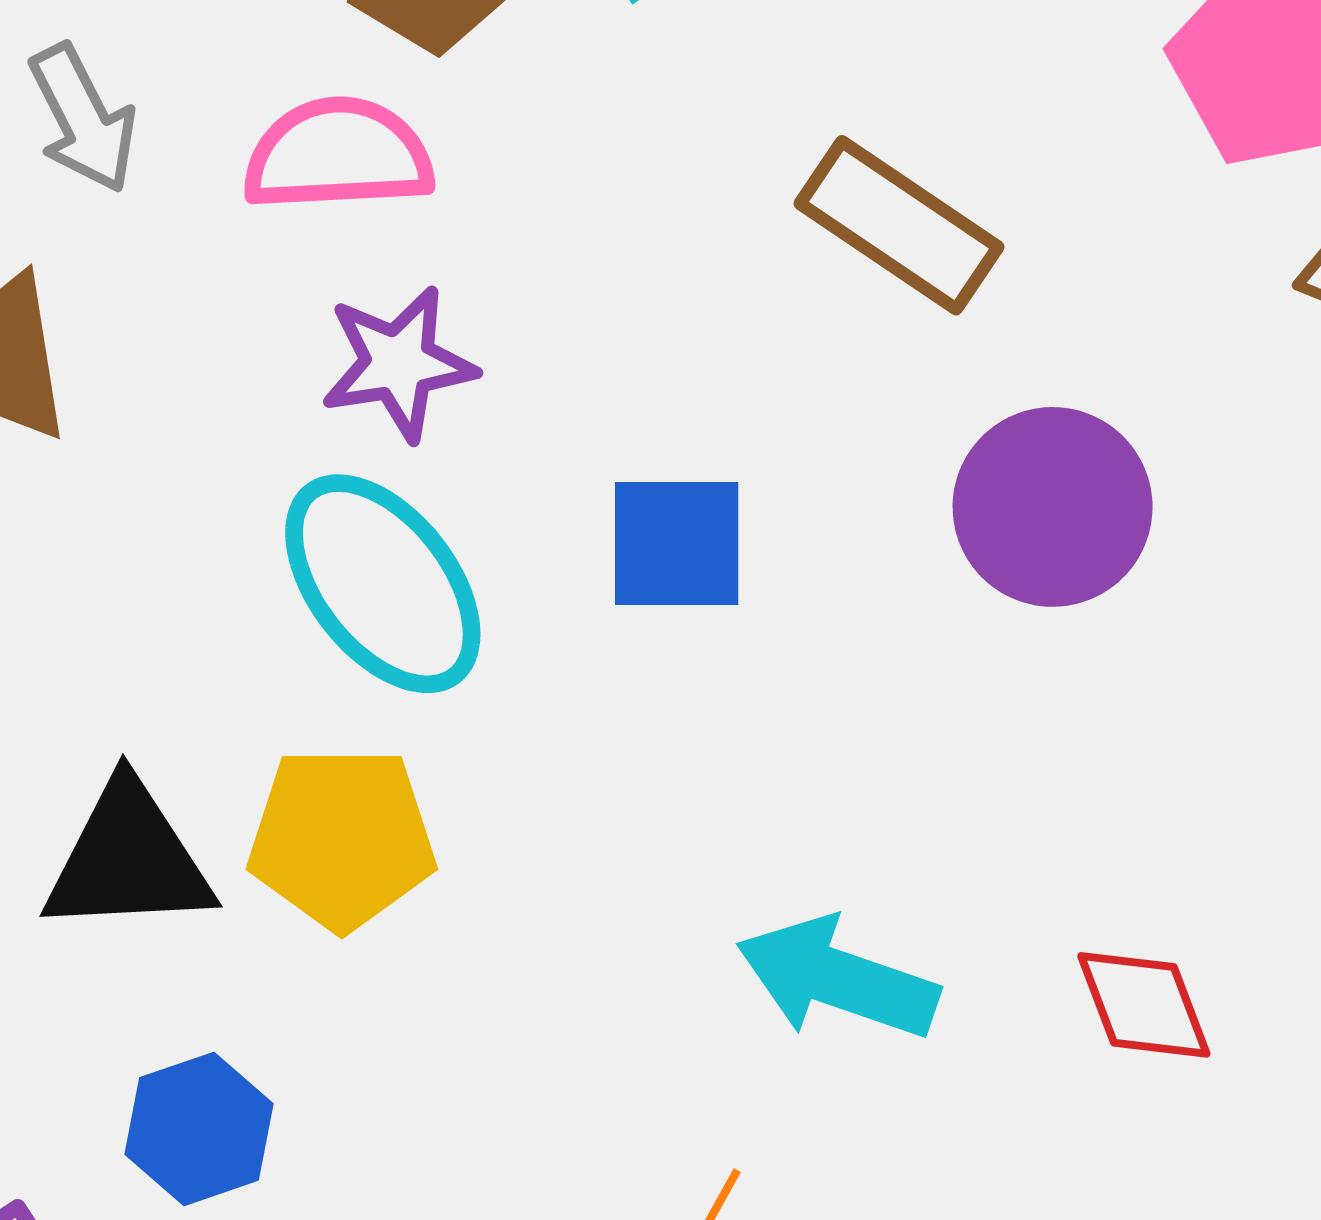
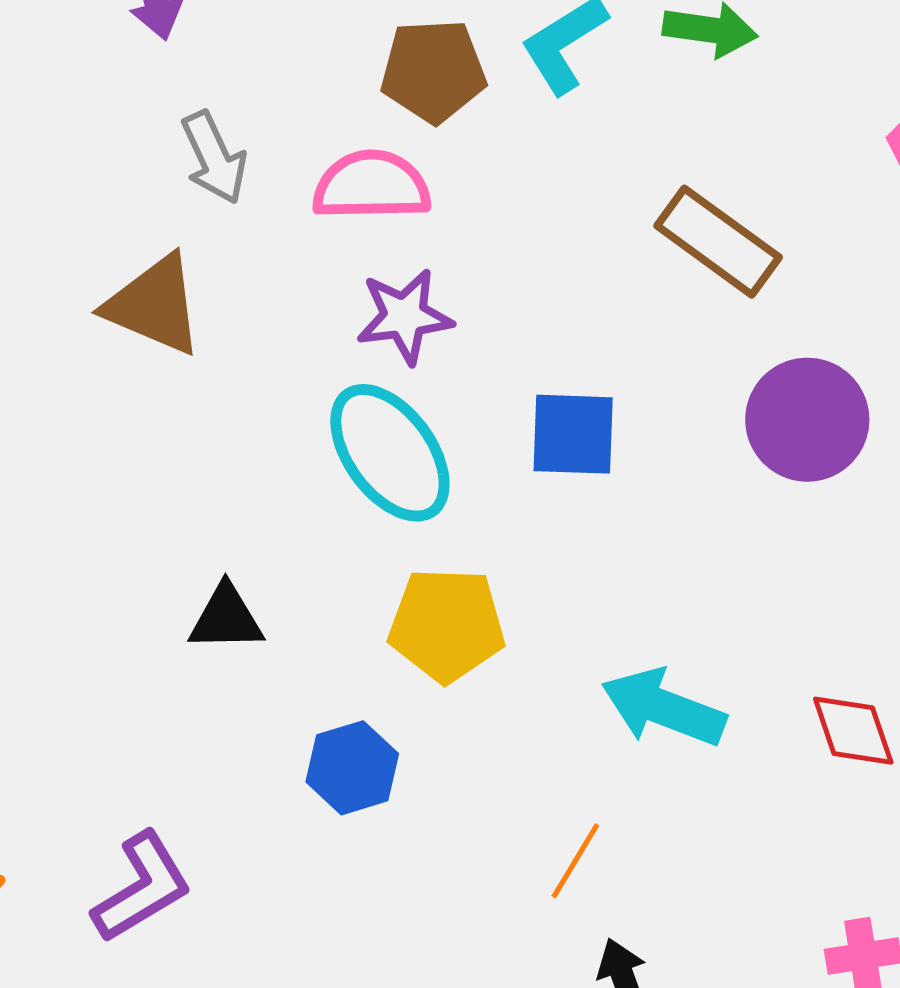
yellow pentagon: (342, 838) -> (447, 625), moved
black triangle: (128, 859) -> (226, 618), size x0.7
blue hexagon: (199, 1129) -> (352, 768), moved

